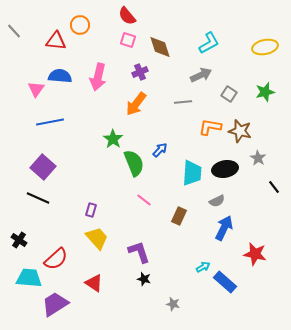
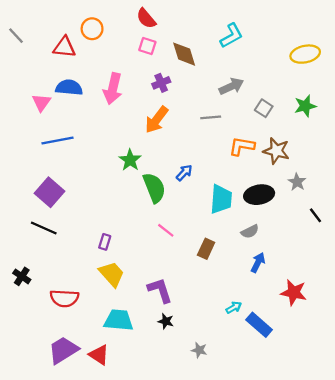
cyan L-shape: (209, 43) -> (231, 36), moved
blue arrow: (224, 228) -> (258, 263), size x0.7
red semicircle: (56, 259) -> (64, 298), turned 45
cyan trapezoid: (29, 278) -> (119, 320), moved
red triangle: (94, 283) -> (99, 355), moved

